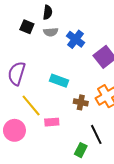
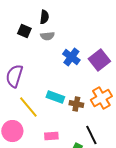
blue cross: (76, 39) -> (71, 57), moved
cyan rectangle: (59, 81) -> (55, 97), moved
pink rectangle: (52, 122) -> (51, 136), moved

